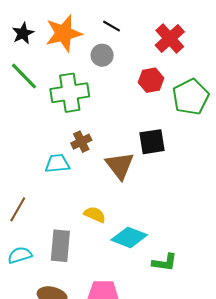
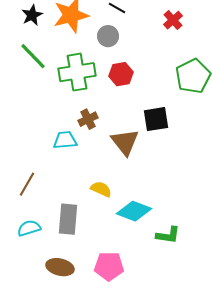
red cross: (170, 39) -> (173, 20), size x0.7
red hexagon: (151, 80) -> (121, 74), moved

